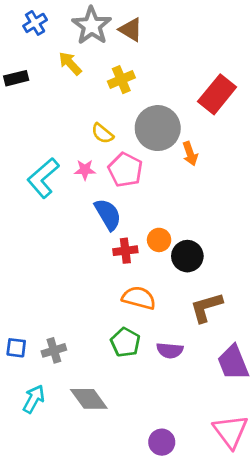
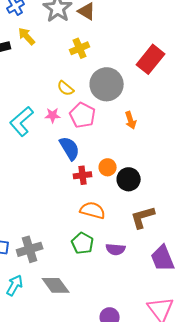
yellow arrow: (70, 63) -> (27, 36), moved
orange arrow: (190, 154) -> (131, 120), moved
gray cross: (54, 350) -> (30, 249), size x1.4

